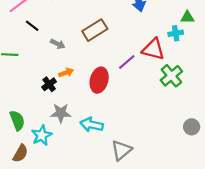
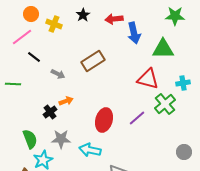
green triangle: (187, 17) -> (163, 49), moved, size x1.6
cyan cross: (176, 33) -> (183, 83), moved
purple line: (127, 62) -> (137, 118), moved
red ellipse: (99, 80) -> (104, 120), moved
green semicircle: (17, 120) -> (30, 139), moved

